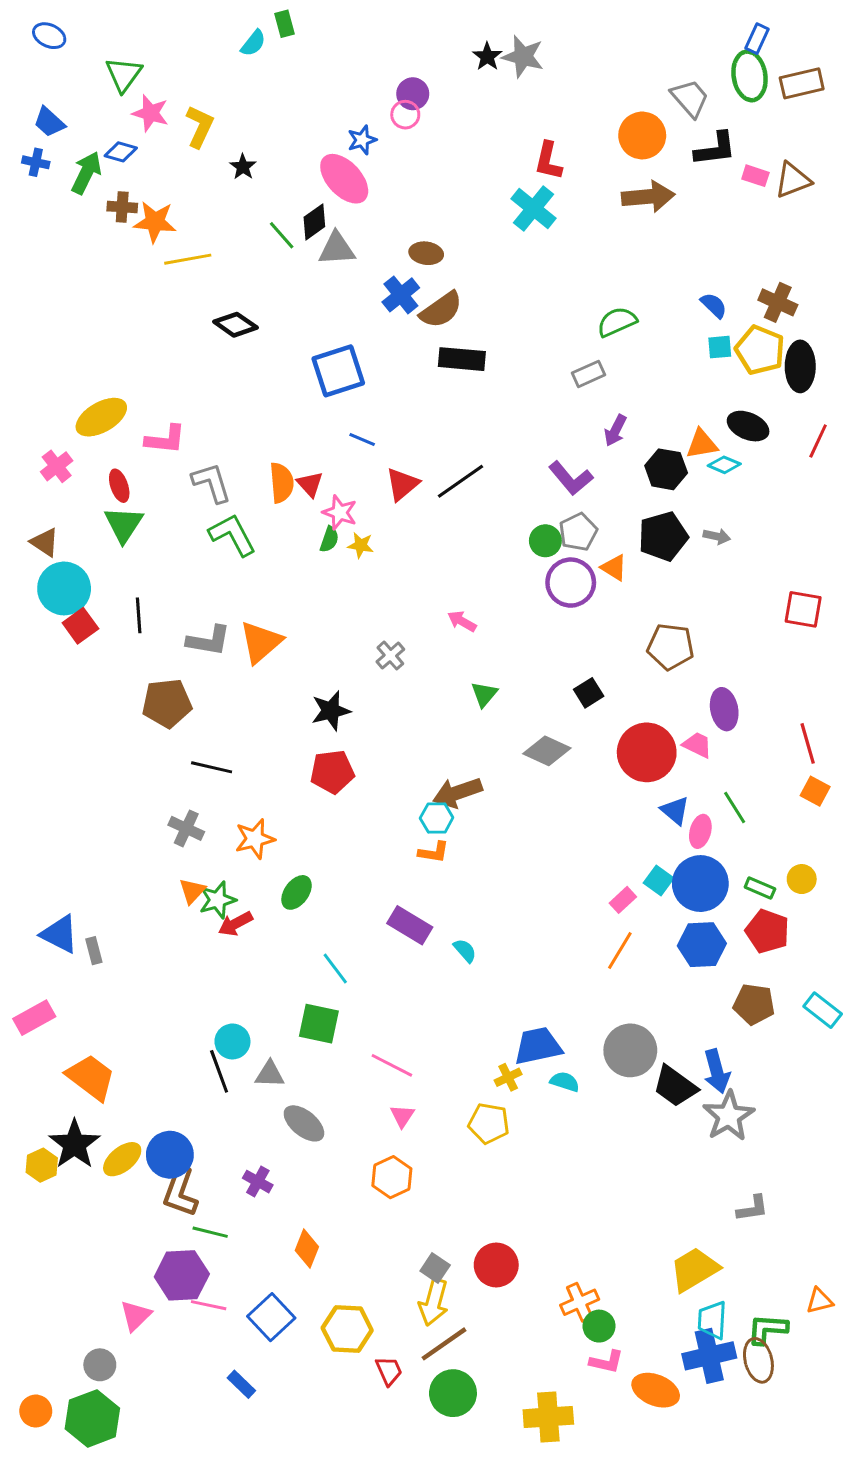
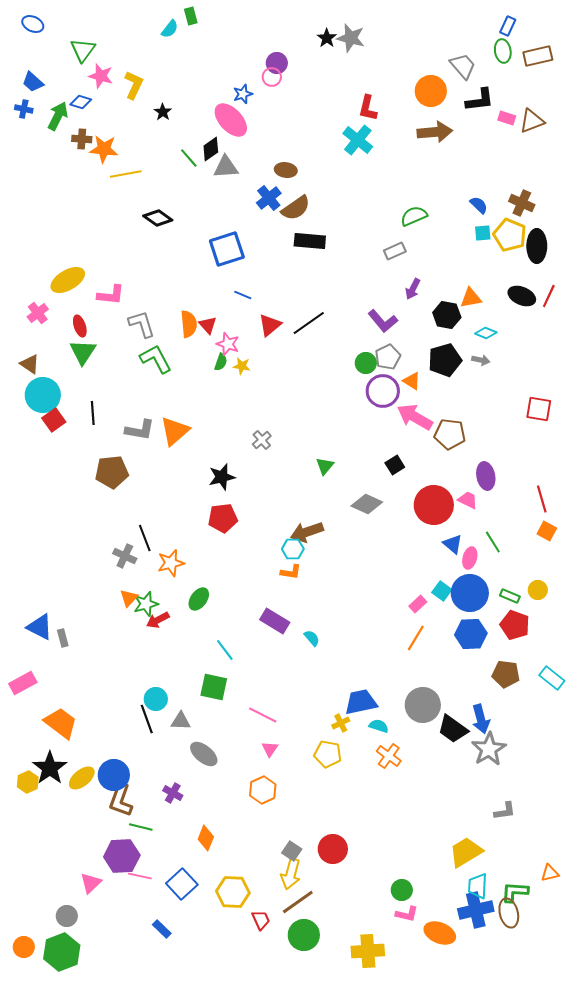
green ellipse: (750, 76) -> (503, 51), size x0.7
black ellipse: (748, 426) -> (522, 296), moved
cyan diamond: (724, 465) -> (486, 333), moved
pink arrow: (462, 621) -> (415, 417), moved, size x1.8
black line: (212, 767) -> (145, 538), moved, turned 56
orange cross: (580, 1302) -> (389, 756), moved, turned -30

